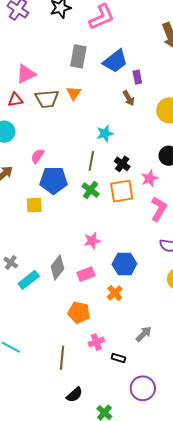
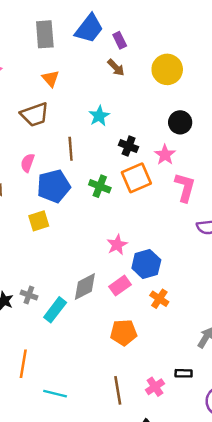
brown trapezoid: (47, 99) -> (35, 115), moved
brown line: (91, 161) -> (71, 149), moved
blue hexagon: (124, 264) -> (146, 264), moved
gray diamond: (57, 267) -> (85, 287), turned 40
pink cross: (96, 342) -> (155, 387), moved

